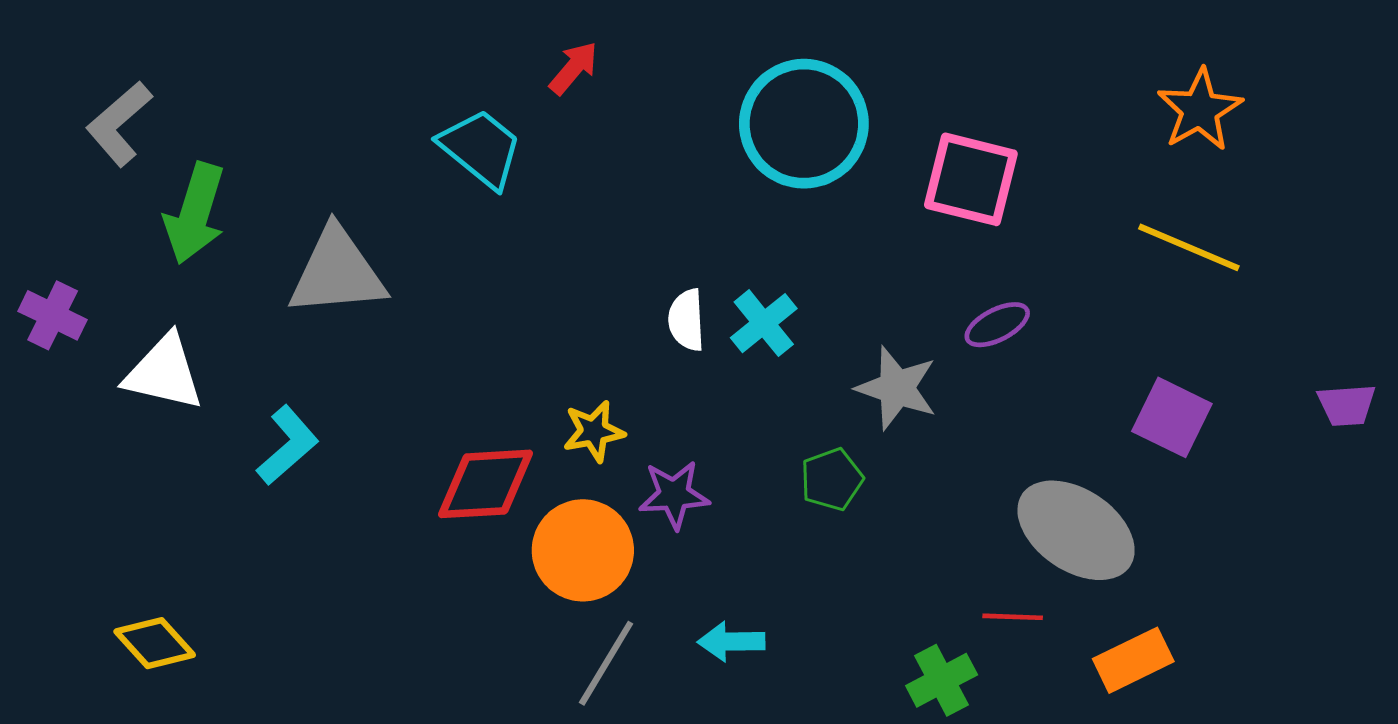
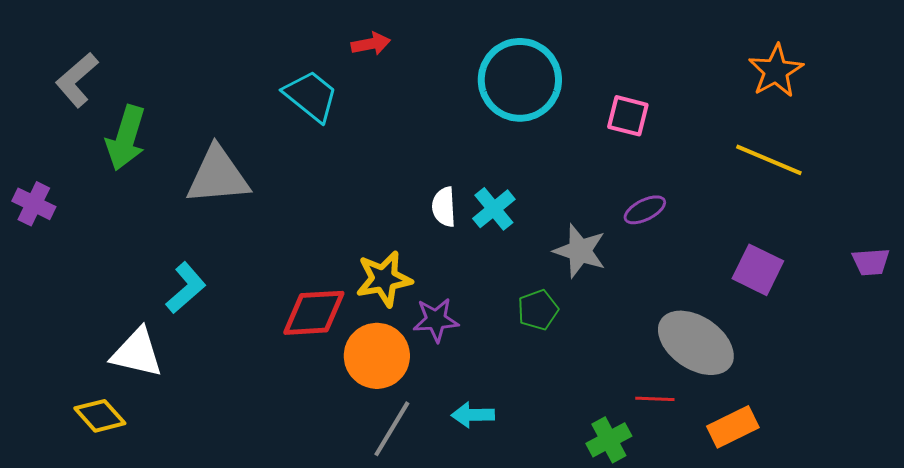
red arrow: (574, 68) -> (371, 44), turned 39
pink square: (971, 179) -> (628, 116), size x0.7
white triangle: (164, 373) -> (137, 353), moved
yellow star: (594, 431) -> (384, 279), size x1.4

